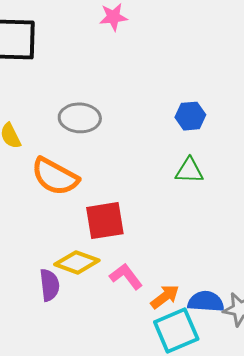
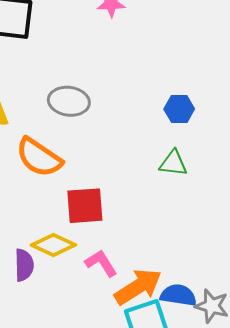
orange arrow: (165, 297) -> (138, 287), size x1.6

